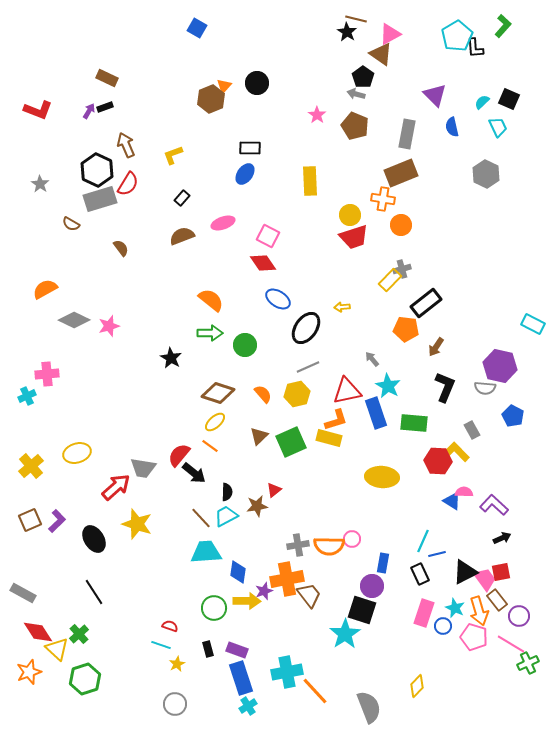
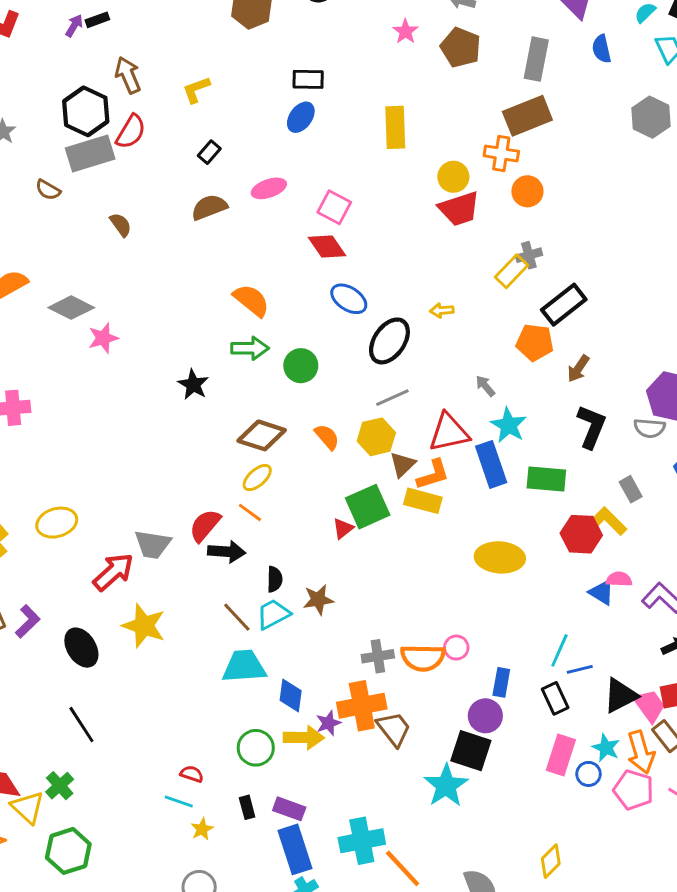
gray diamond: (74, 320) -> (71, 308), moved
brown triangle: (259, 436) -> (403, 464), moved
black arrow: (194, 473) -> (227, 552), turned -35
red triangle: (274, 490) -> (343, 528), moved

